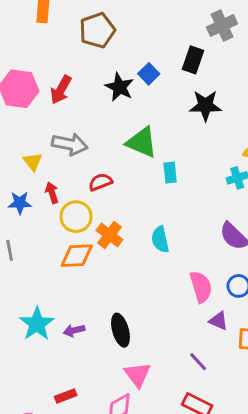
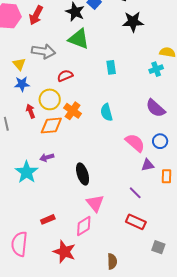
green triangle: (142, 142) -> (79, 39), moved
red arrow: (52, 193) -> (31, 111), moved
blue star: (20, 203) -> (22, 84), moved
pink semicircle: (201, 287) -> (135, 143), turned -30
purple triangle: (219, 321) -> (148, 165), turned -32
purple arrow: (74, 330) -> (47, 157), moved

